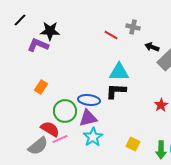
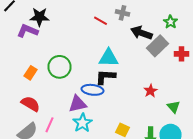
black arrow: (152, 47) -> (142, 33), size x1.5
blue ellipse: (89, 100) -> (92, 90), moved
green circle: (65, 111) -> (60, 67), moved
red semicircle: (50, 129) -> (30, 104), moved
pink line: (60, 139) -> (50, 125), turned -42

